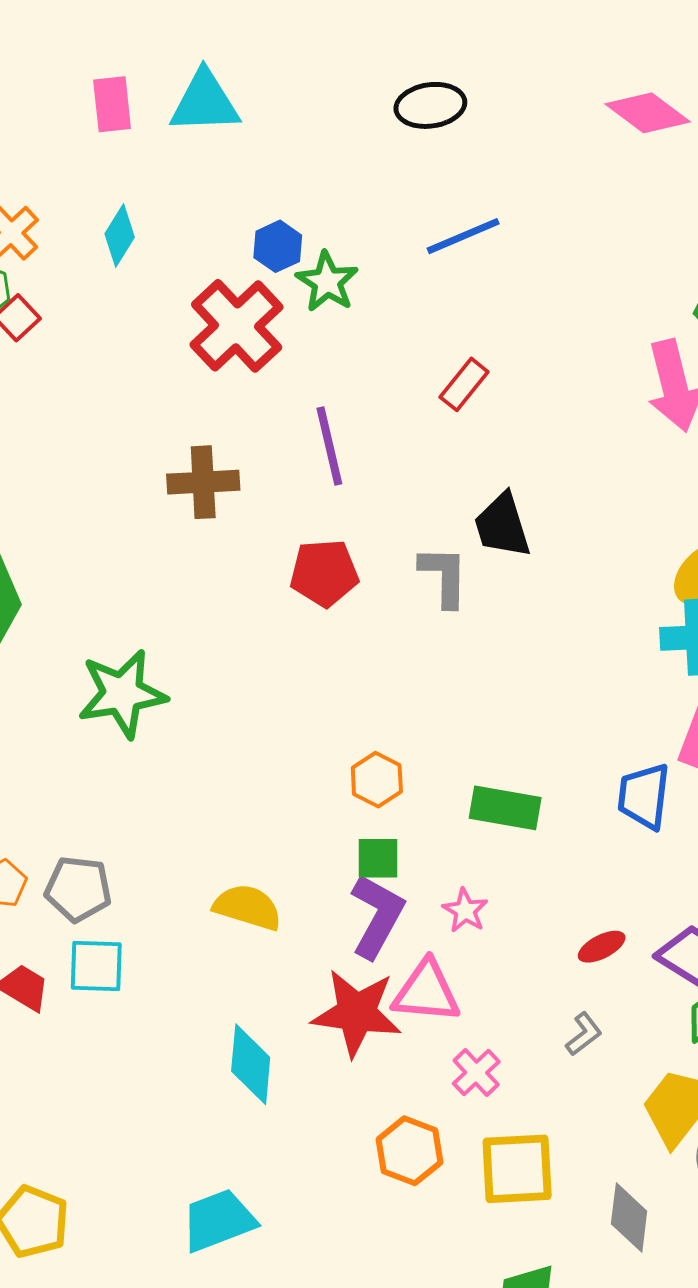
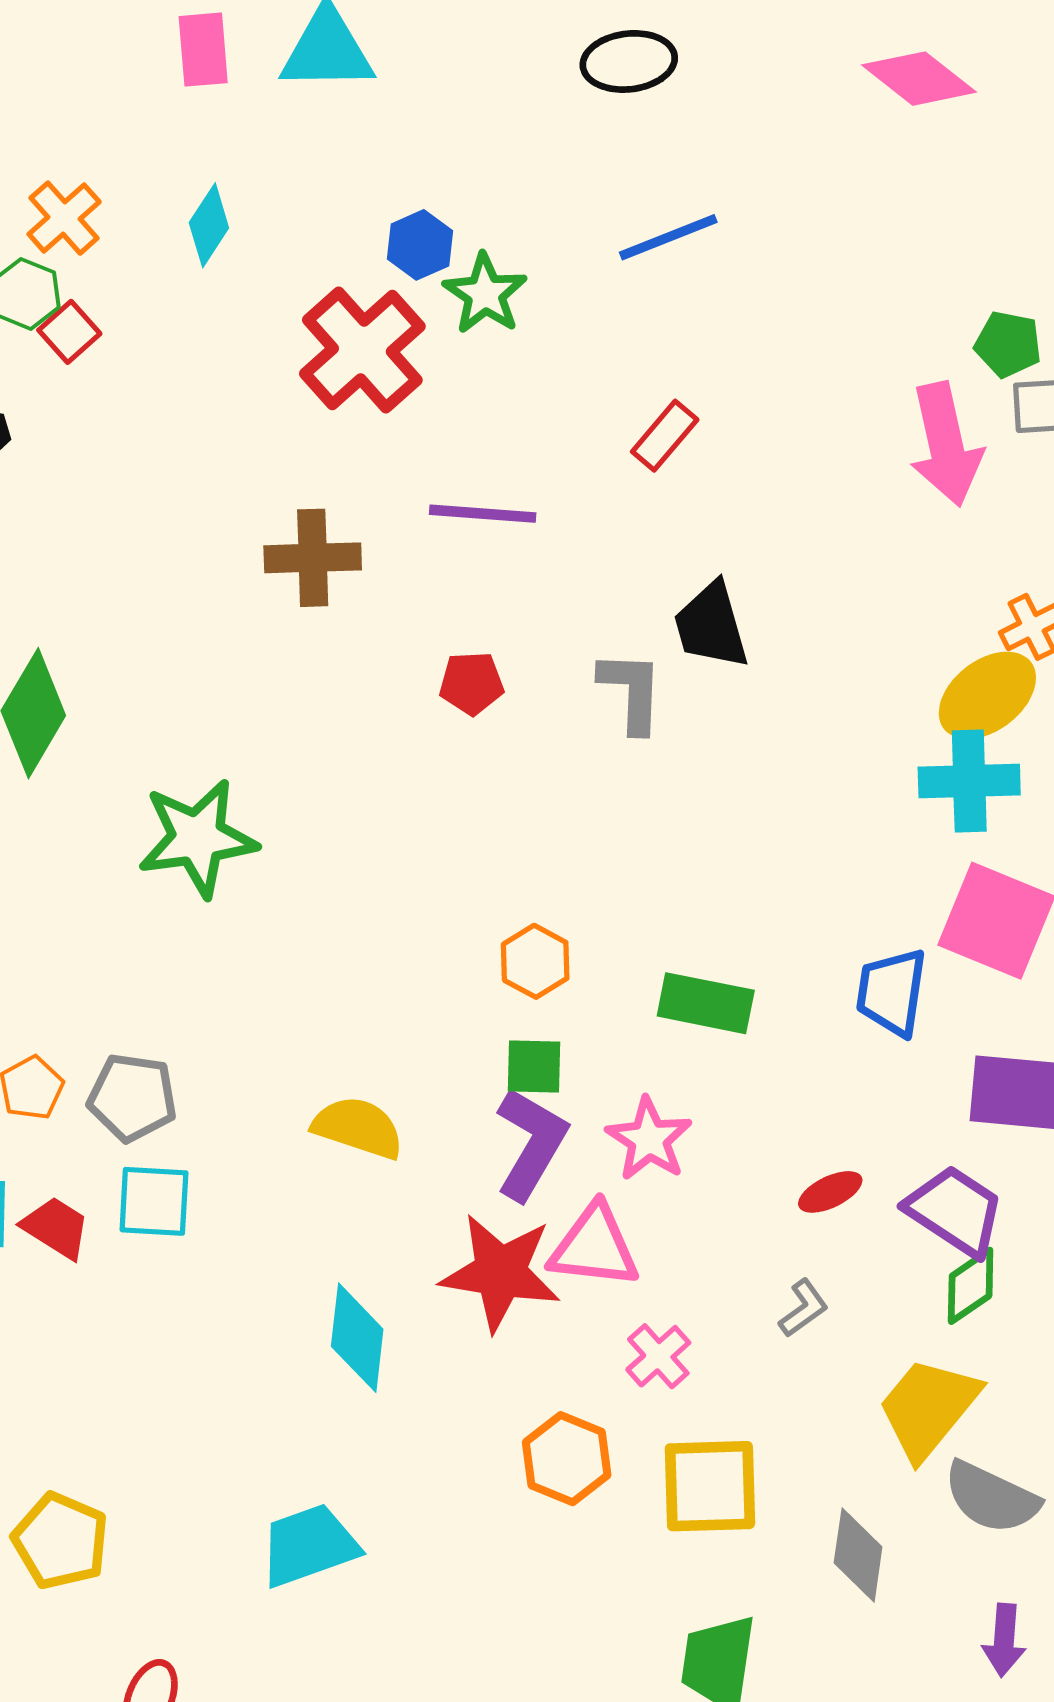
purple line: (329, 446) -> (483, 514), turned -74
red pentagon: (324, 573) -> (472, 683), size x0.7
pink star: (465, 911) -> (649, 1139), size x1.4

